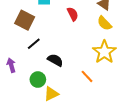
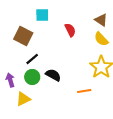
orange line: (87, 76) -> (84, 91), turned -56
green circle: (38, 80) -> (32, 77), moved
yellow triangle: (51, 94) -> (23, 99), moved

